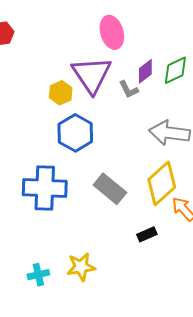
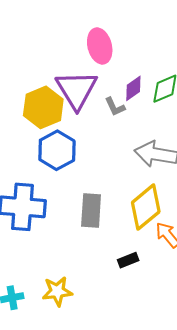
yellow hexagon: (61, 93) -> (43, 107), size x1.6
gray rectangle: (110, 189) -> (91, 210), turned 52

